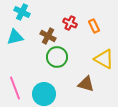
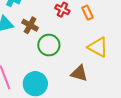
brown cross: (48, 36) -> (30, 25), moved

